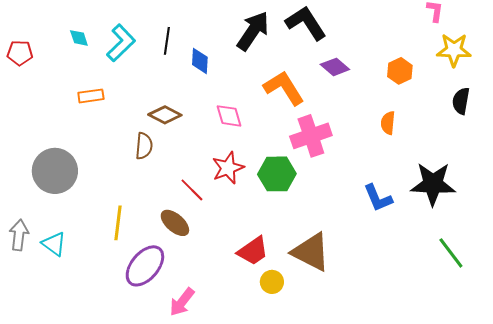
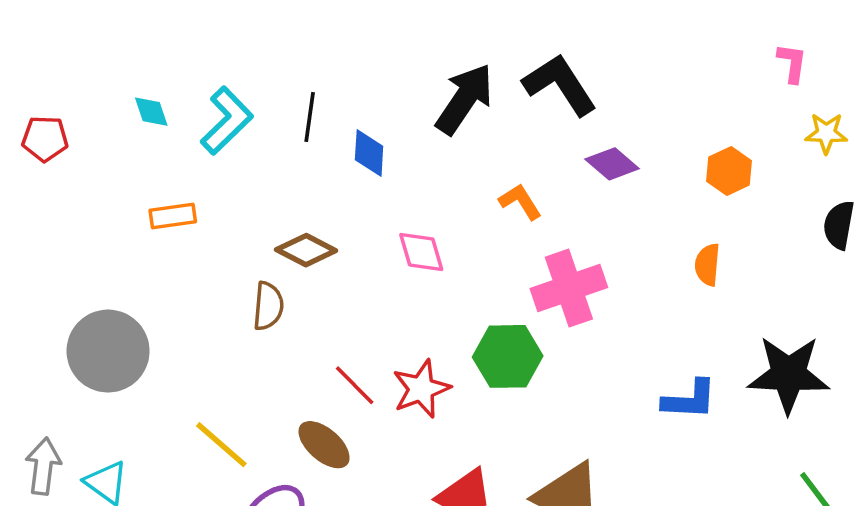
yellow star: (454, 50) -> (826, 133), size x0.7
orange L-shape: (284, 88) -> (520, 202), size x0.6
red star: (228, 168) -> (421, 389), moved
blue L-shape: (378, 198) -> (689, 400), turned -64
yellow line: (118, 223) -> (221, 445), turned -56

